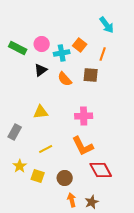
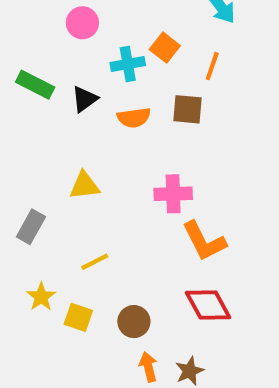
pink circle: (42, 44) -> (82, 23), moved
green rectangle: (18, 48) -> (35, 85), moved
orange semicircle: (65, 79) -> (134, 118), turned -56
orange L-shape: (83, 146) -> (204, 241), moved

